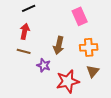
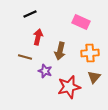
pink rectangle: (80, 16) -> (81, 22), turned -42
red arrow: (25, 31) -> (38, 37), moved

